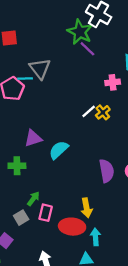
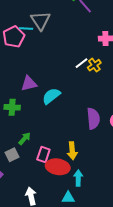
pink rectangle: (46, 213) -> (43, 154), moved

